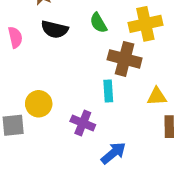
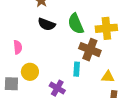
green semicircle: (98, 23) -> (76, 24), size x1.5
pink semicircle: (15, 37) -> (18, 47), moved

